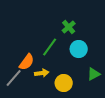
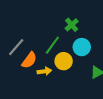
gray line: (14, 78) -> (16, 47), moved
yellow circle: (64, 83) -> (64, 61), moved

